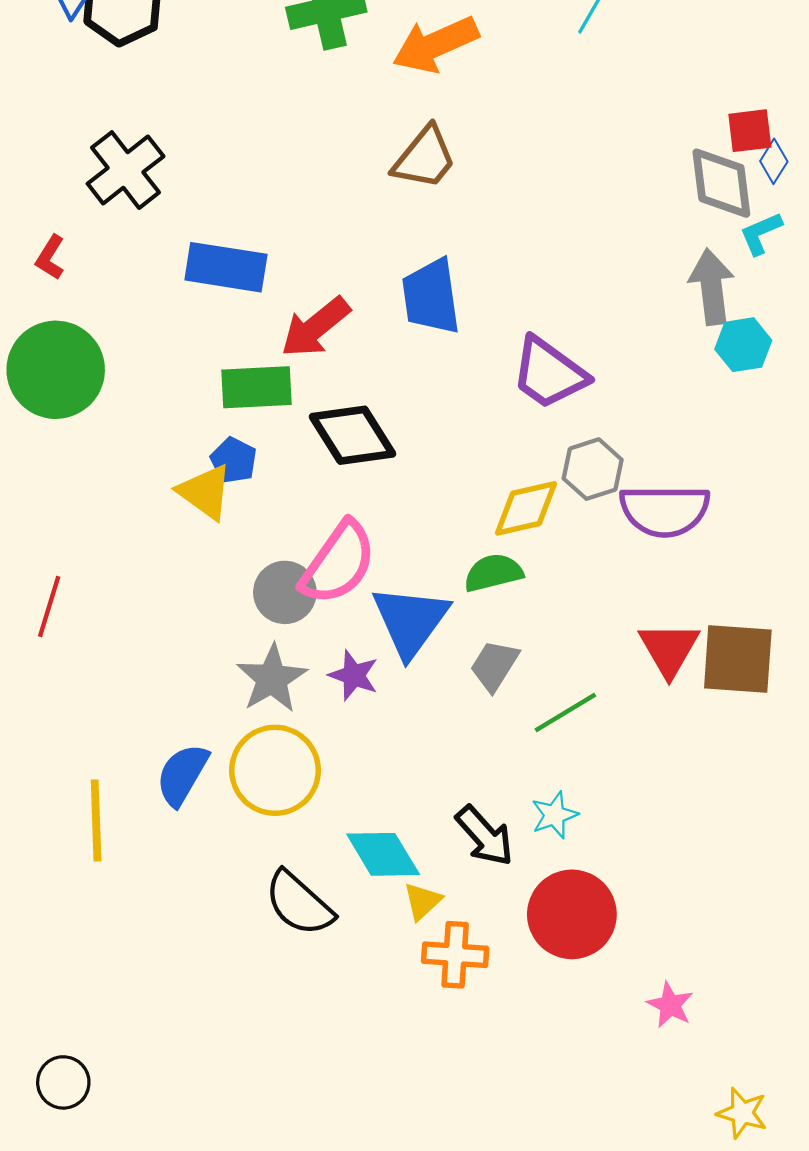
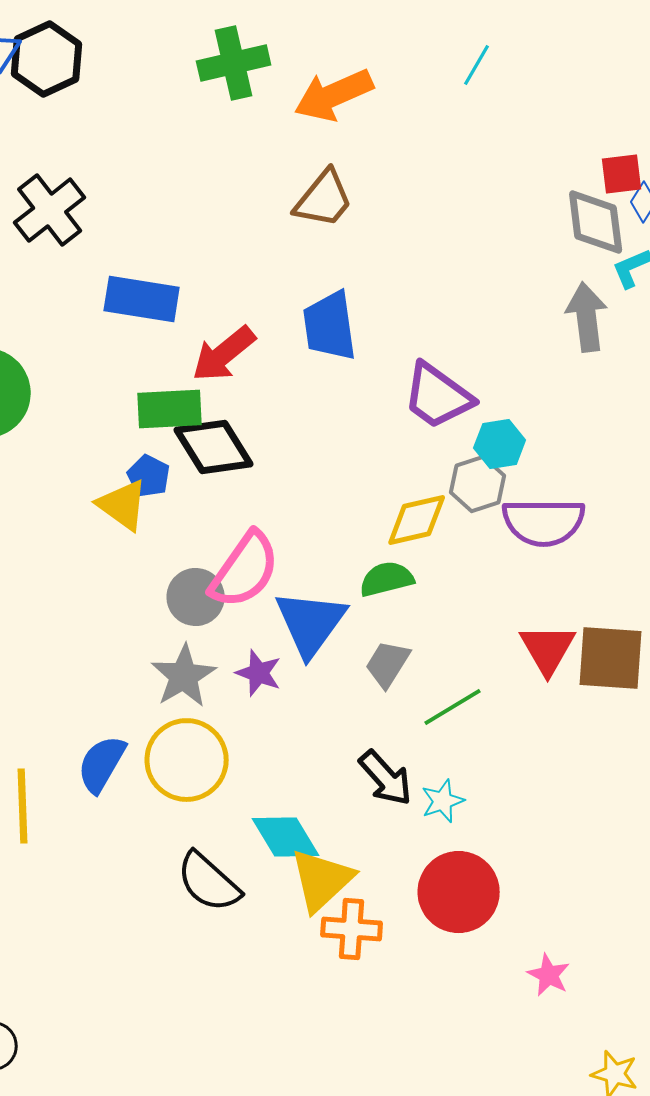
cyan hexagon: (743, 345) -> (500, 444), moved
black diamond: (353, 435) -> (214, 447), moved
black arrow: (485, 836) -> (386, 778), moved
yellow triangle: (422, 901) -> (322, 880), size x1.8

